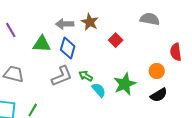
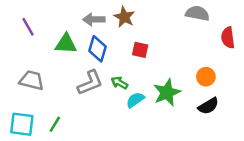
red square: (116, 40) -> (140, 50), moved, turned -32
red semicircle: (176, 52) -> (228, 38), moved
cyan semicircle: (99, 90) -> (135, 100), turned -84

